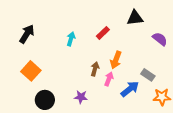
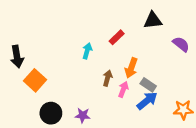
black arrow: (27, 34) -> (17, 57), moved, turned 138
cyan arrow: (71, 39) -> (87, 51), moved
gray rectangle: (148, 75) -> (148, 85), moved
purple star: (81, 97) -> (83, 115), moved

